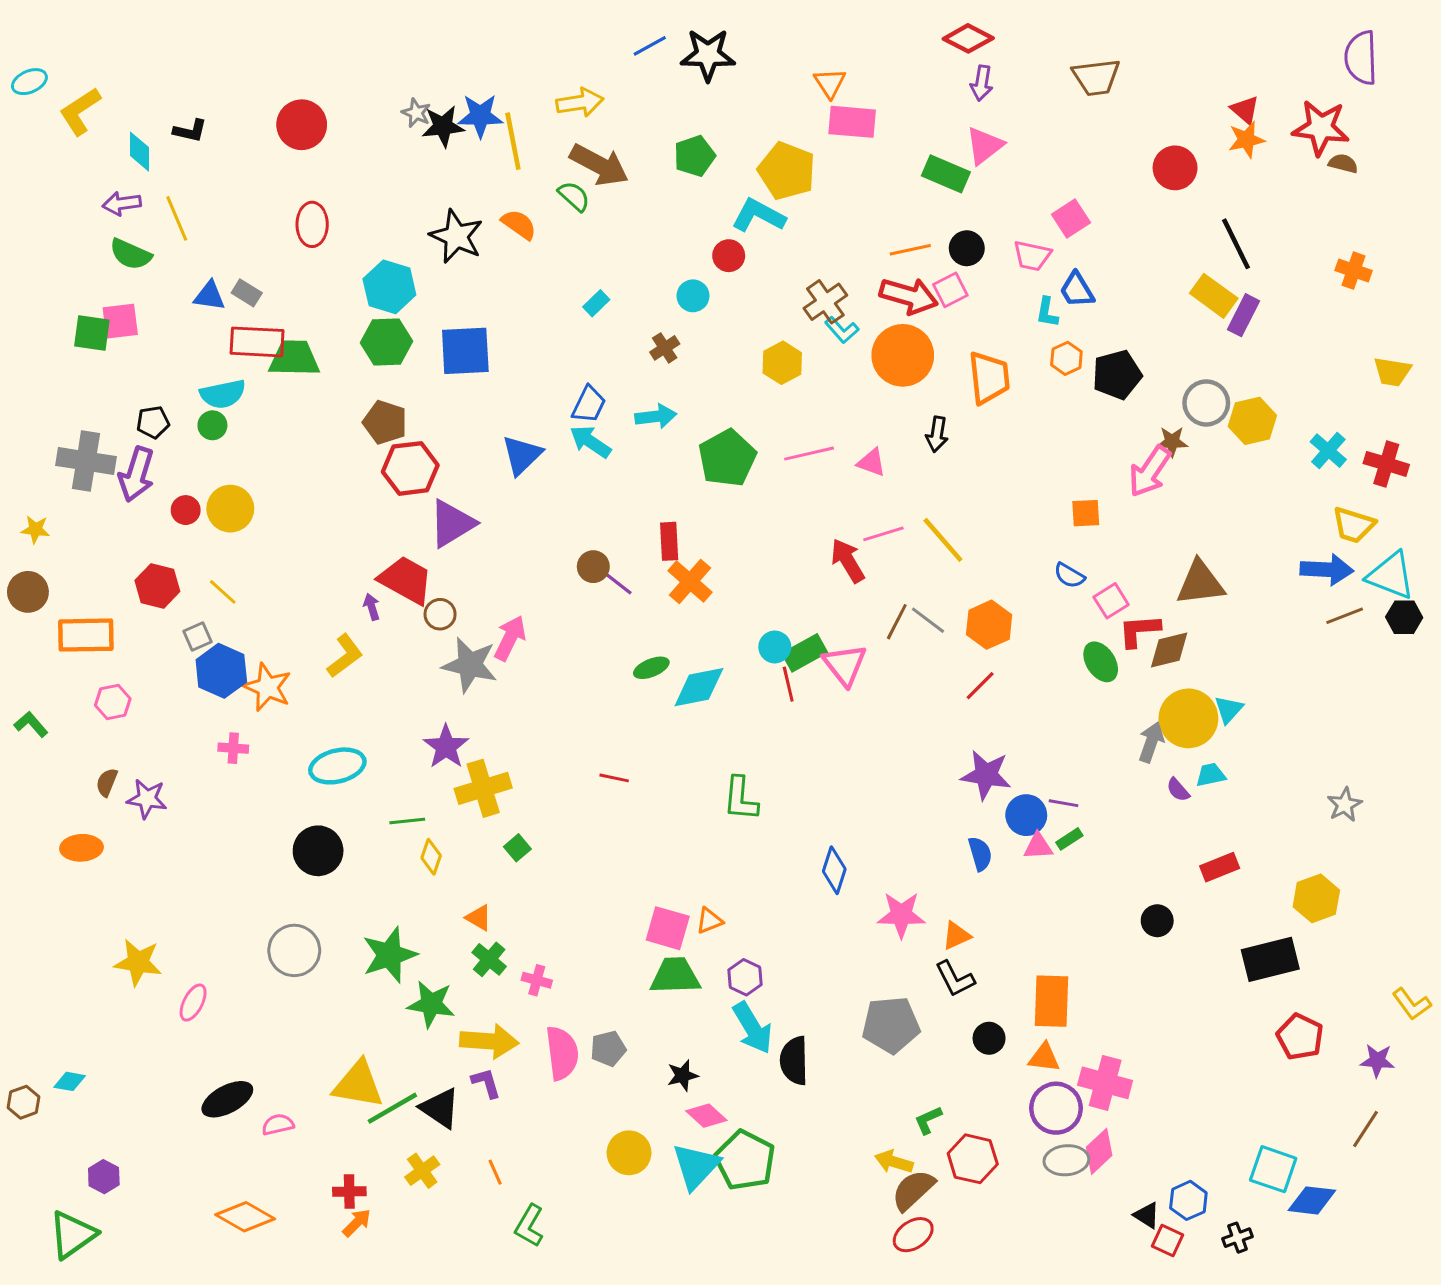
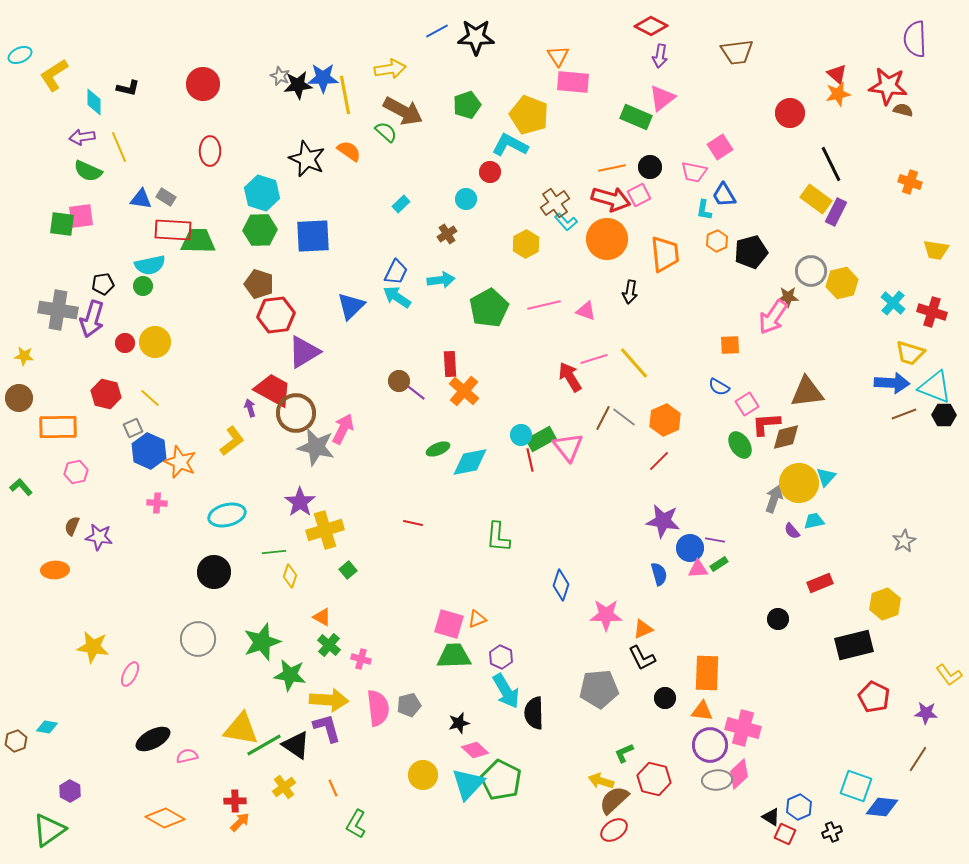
brown circle: (440, 614) -> (296, 413), size x1.8
purple L-shape: (486, 1083) -> (327, 728), size x1.4

